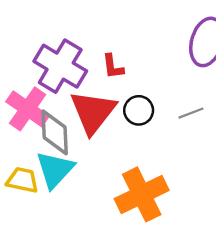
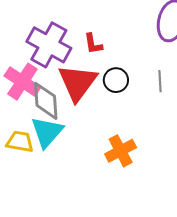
gray line: (191, 113) -> (160, 81), turned -70
orange cross: (142, 194) -> (121, 151), size x0.7

